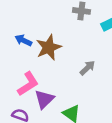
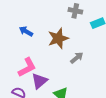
brown star: (49, 47) -> (58, 38), moved

